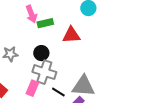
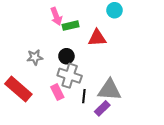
pink rectangle: (32, 88) -> (57, 92), turned -49
black line: (58, 92) -> (84, 96), turned 64

